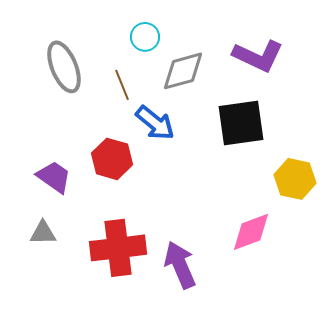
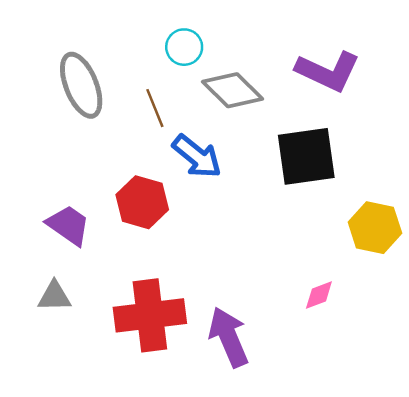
gray diamond: (183, 71) -> (232, 90), turned 60
pink diamond: (251, 232) -> (319, 295), size x0.6

